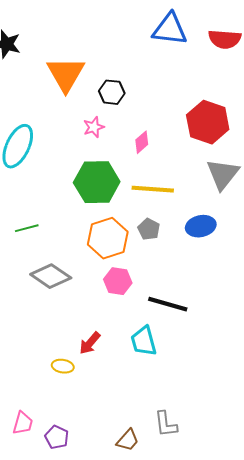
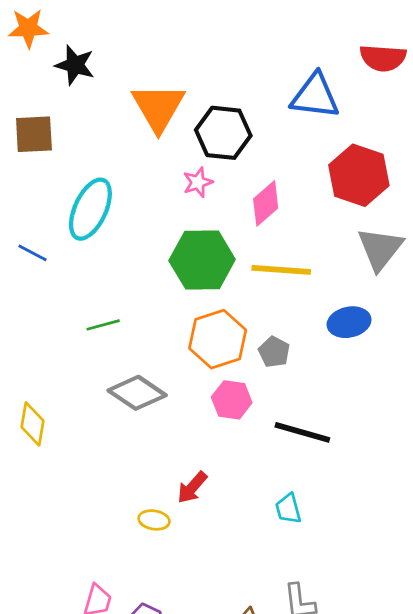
blue triangle: (170, 29) -> (315, 96), moved
black hexagon: (112, 92) -> (223, 133), size x1.5
pink diamond: (142, 142) -> (266, 203), size x1.4
gray pentagon: (149, 229) -> (274, 352), moved
cyan trapezoid: (144, 341) -> (288, 509), moved, size x0.7

